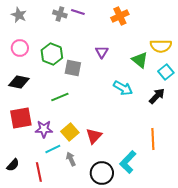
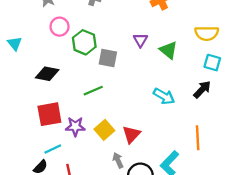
pink circle: (20, 48) -> (60, 27), moved
green triangle: (140, 60) -> (168, 50), moved
cyan square: (166, 72) -> (212, 63), turned -35
cyan arrow: (123, 88) -> (164, 96), moved
cyan line: (53, 149) -> (53, 149), moved
gray arrow: (71, 159) -> (118, 160), moved

